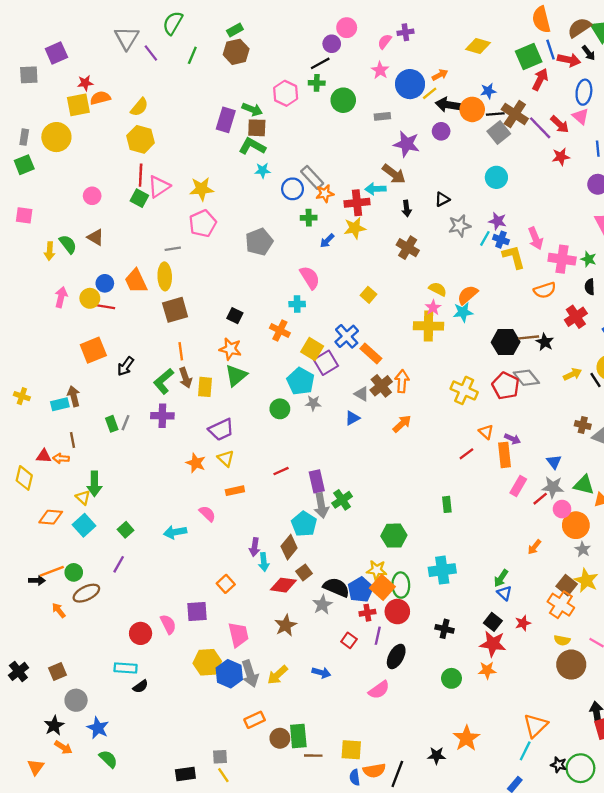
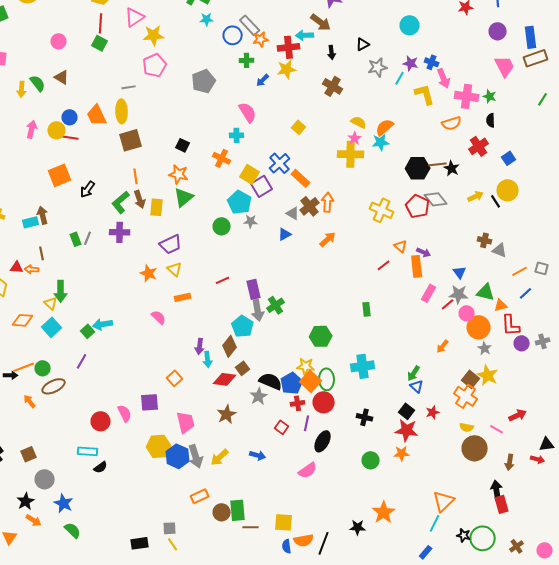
pink triangle: (159, 187) -> (135, 17), moved
blue cross: (501, 240) -> (432, 62), moved
cyan arrow: (175, 532) -> (103, 324), moved

